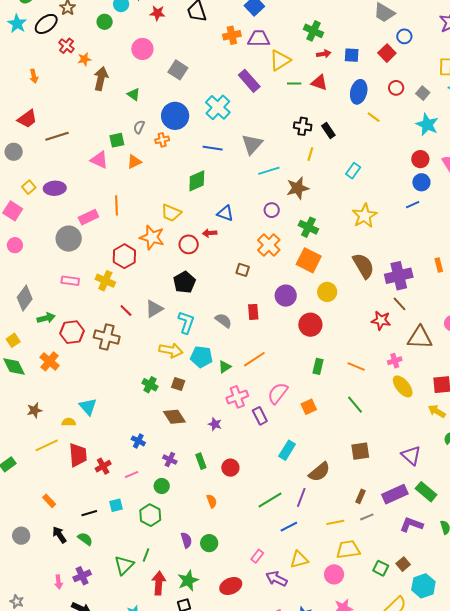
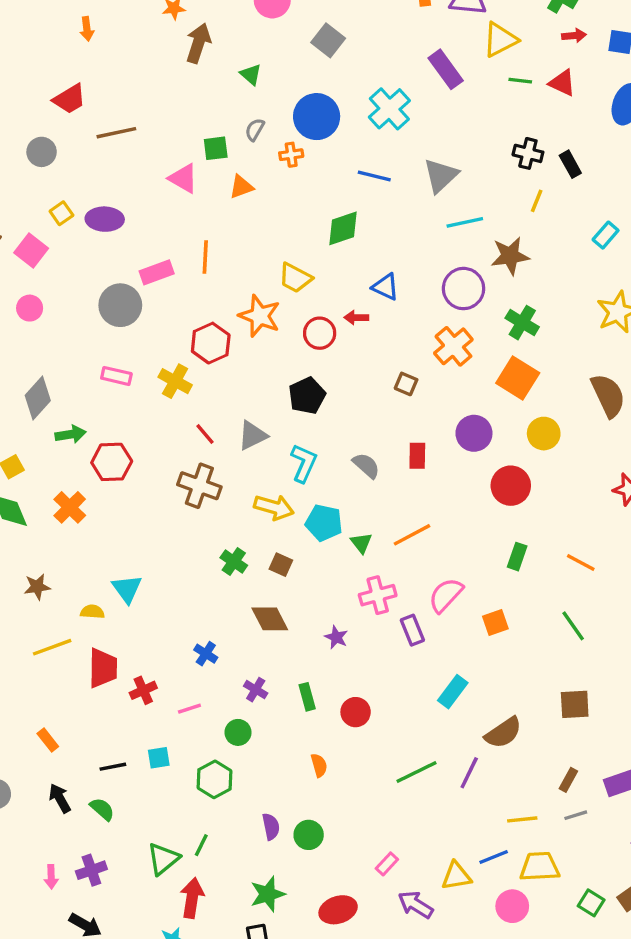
purple circle: (272, 210) -> (464, 289), size x1.6
brown cross: (107, 337) -> (199, 486), moved
green triangle: (225, 367) -> (361, 543), turned -40
blue line: (289, 527) -> (494, 857), moved
red arrow: (159, 583) -> (192, 898), moved

